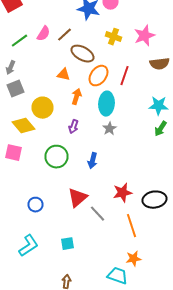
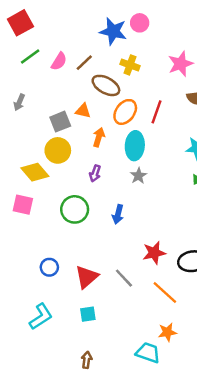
yellow cross: (114, 37) -> (130, 65), moved
green line: (20, 41) -> (30, 57), moved
gray square: (16, 89) -> (60, 122), moved
red triangle: (78, 198) -> (87, 277), moved
orange line: (132, 226) -> (165, 292), turned -30

